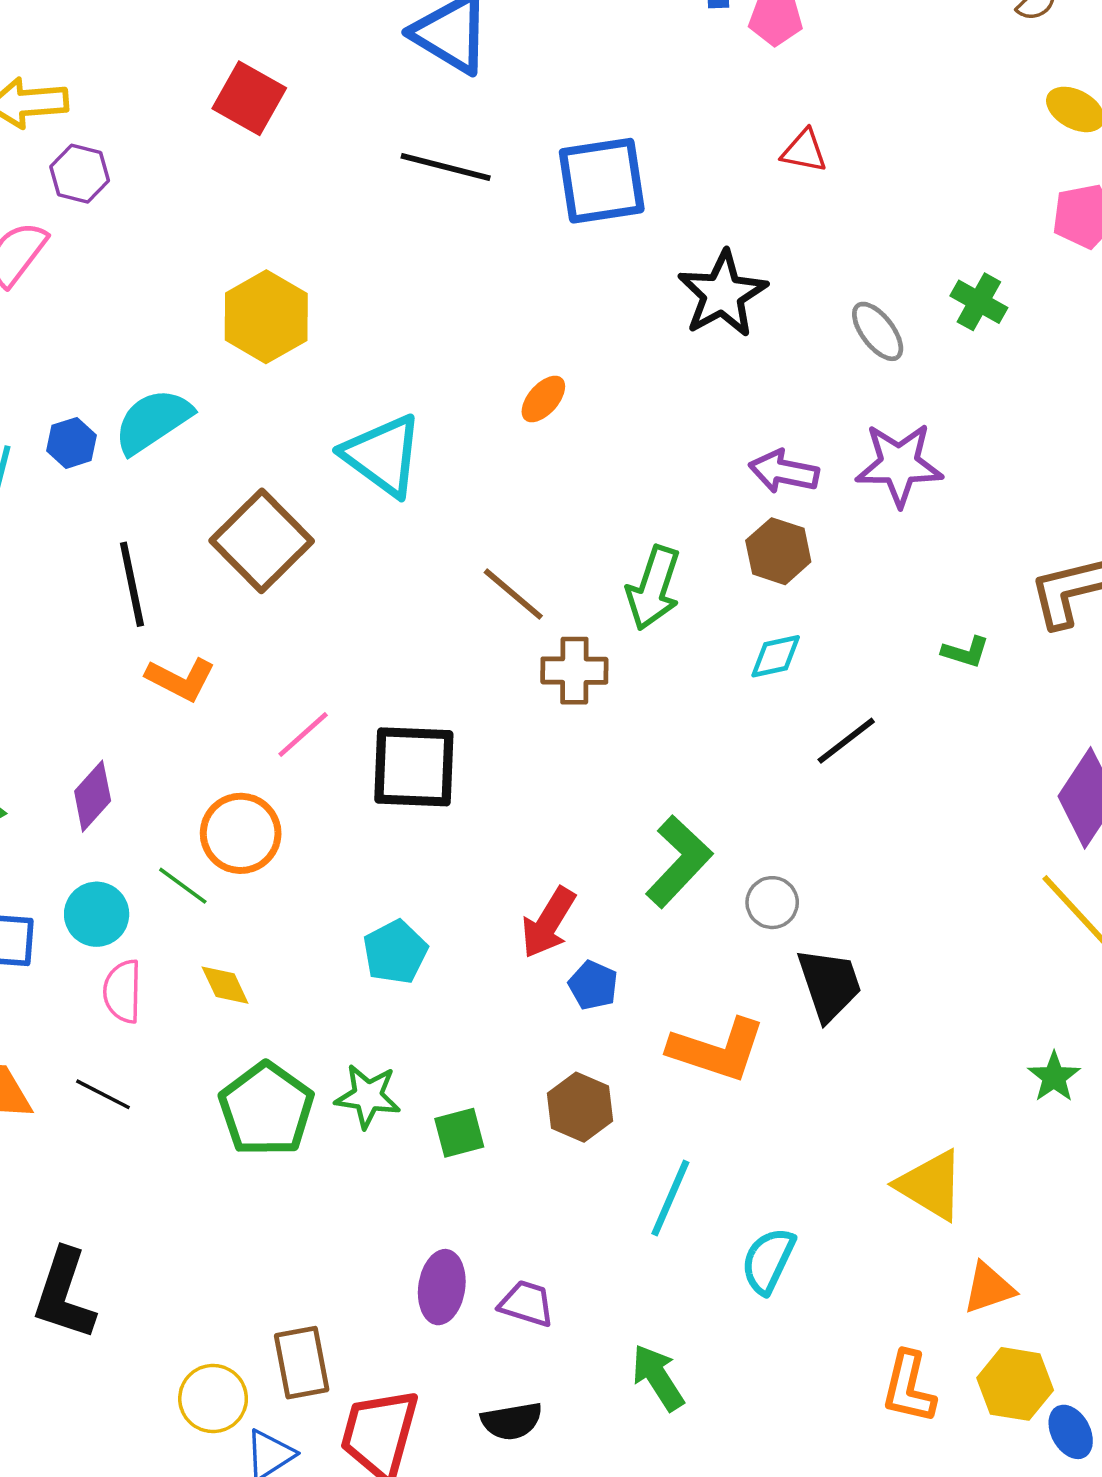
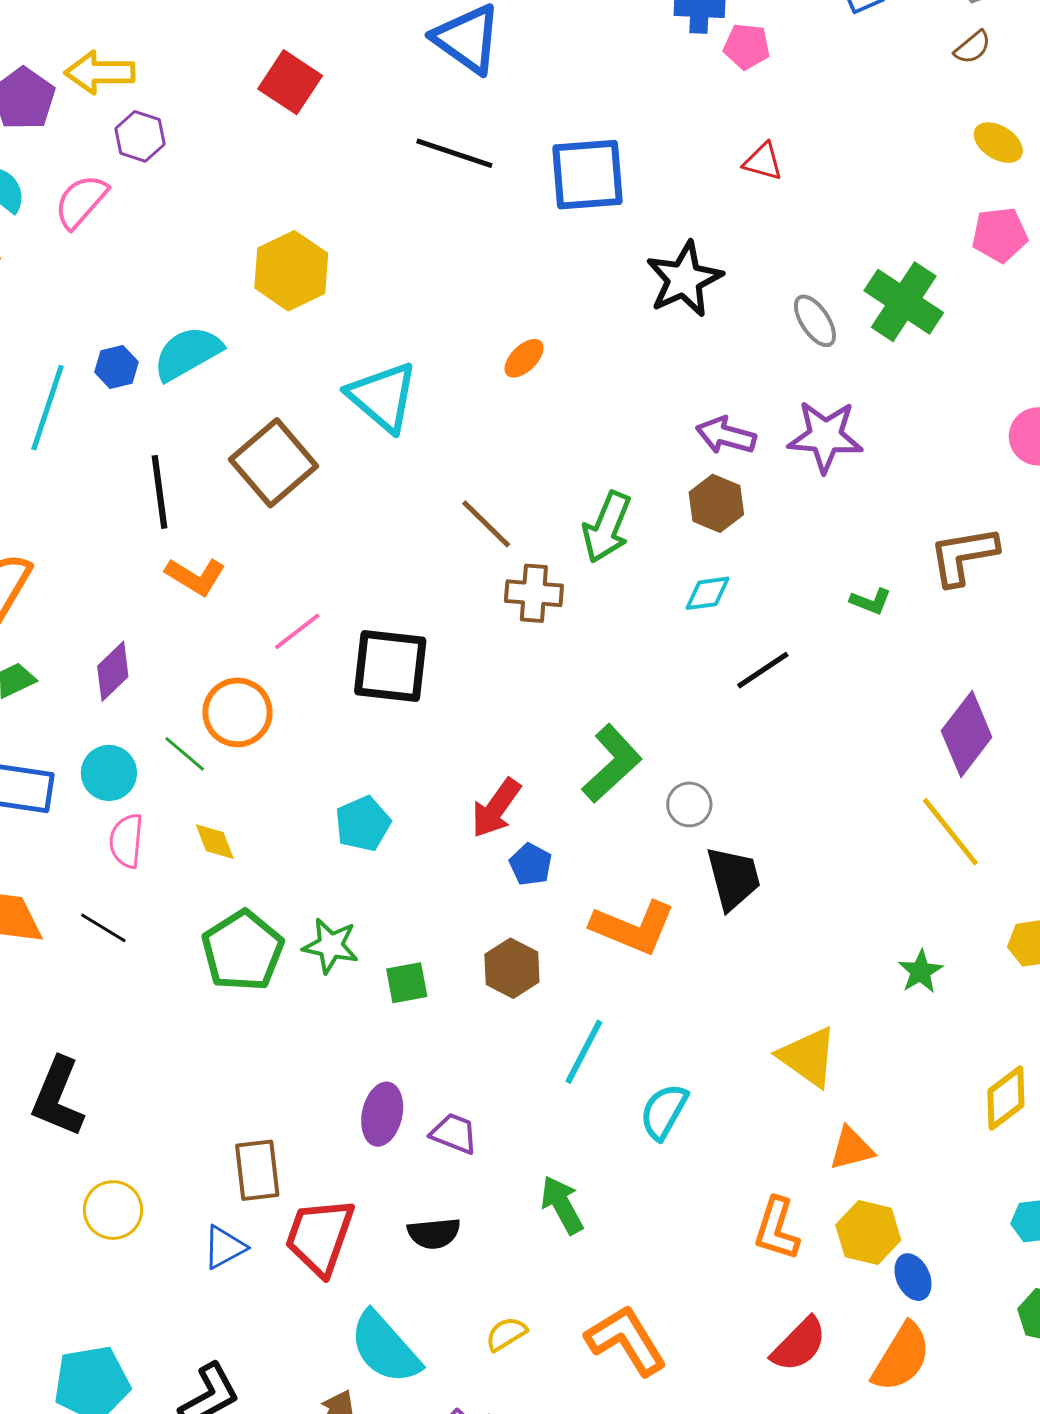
green cross: (979, 302) -> (904, 302), size x1.6
yellow circle: (213, 1399) -> (113, 1210), moved

